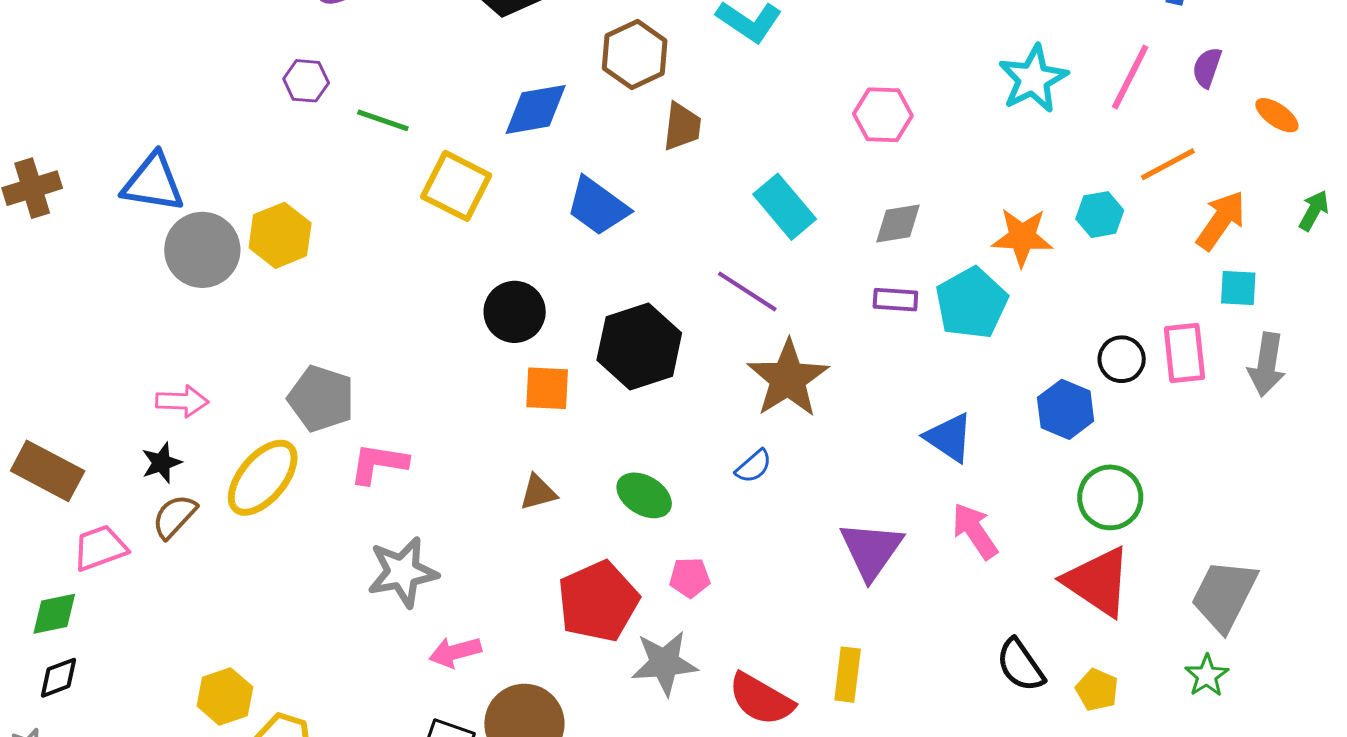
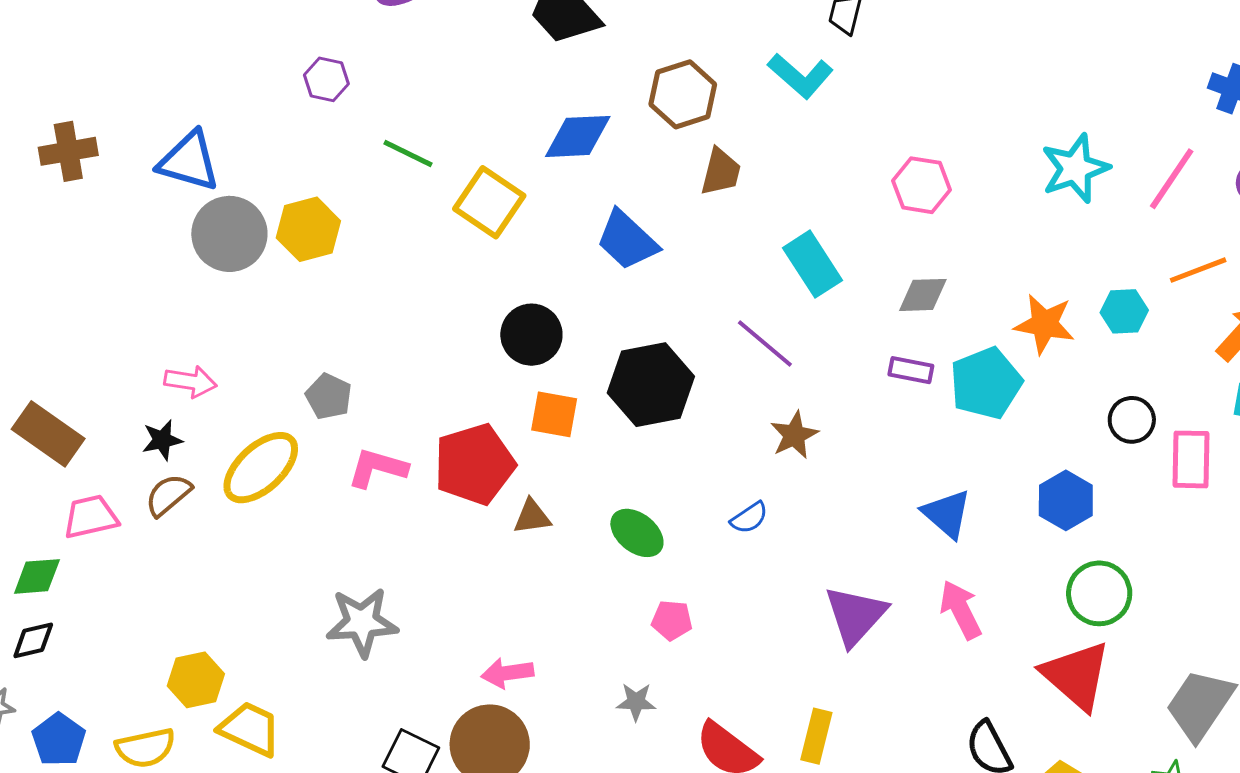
purple hexagon: (306, 81) -> (326, 79), moved
green line: (383, 120) -> (408, 153), moved
black circle: (1122, 359) -> (1132, 420), moved
brown star: (788, 379) -> (794, 435), size x0.6
gray pentagon: (321, 399) -> (329, 396), size x0.7
gray star: (403, 572) -> (362, 622), moved
red pentagon: (598, 601) -> (474, 464), moved
pink arrow: (455, 652) -> (507, 673), moved
gray star: (664, 663) -> (636, 702), size x0.6

